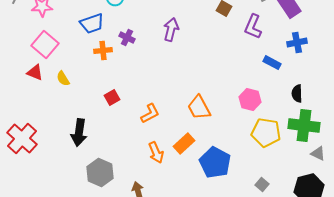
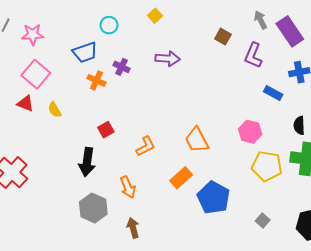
purple arrow: (171, 30) -> (168, 59), turned 80
orange cross: (103, 51) -> (96, 80), turned 30
black arrow: (79, 133) -> (87, 162), moved
orange arrow: (156, 153) -> (128, 187), moved

